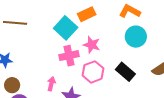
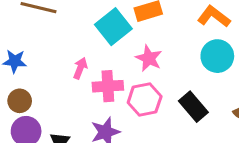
pink cross: (69, 56) -> (108, 86), moved
pink arrow: (51, 84) -> (80, 68), moved

